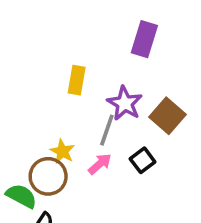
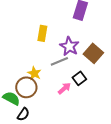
gray line: (107, 130) -> (59, 61), turned 48
pink arrow: (100, 164) -> (64, 88), moved

